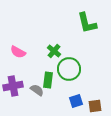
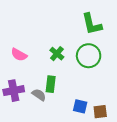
green circle: (69, 69) -> (89, 56), moved
blue square: (76, 101) -> (80, 106), turned 32

